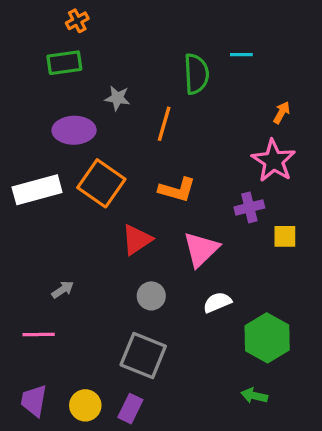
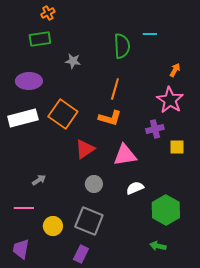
orange line: (164, 124) -> (115, 89), moved
purple ellipse: (74, 130) -> (29, 81), moved
pink triangle: (201, 249) -> (125, 155), turned 35
yellow circle: (85, 405) -> (53, 226), moved

